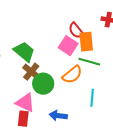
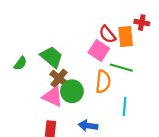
orange rectangle: (86, 42) -> (126, 37), moved
orange semicircle: (72, 75) -> (103, 82), turned -45
pink triangle: (25, 103) -> (53, 97), moved

